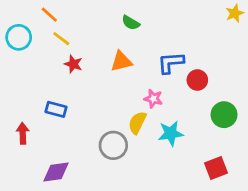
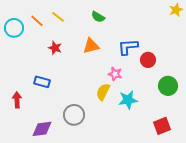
orange line: (49, 15) -> (37, 21), moved
yellow line: (61, 39) -> (58, 17), moved
gray circle: (113, 145) -> (74, 115), moved

